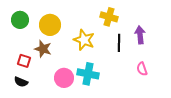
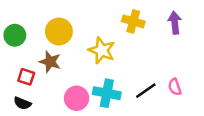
green circle: (20, 20) -> (15, 35), moved
purple arrow: (140, 35) -> (175, 23), moved
black line: (119, 43) -> (146, 91), moved, turned 54

